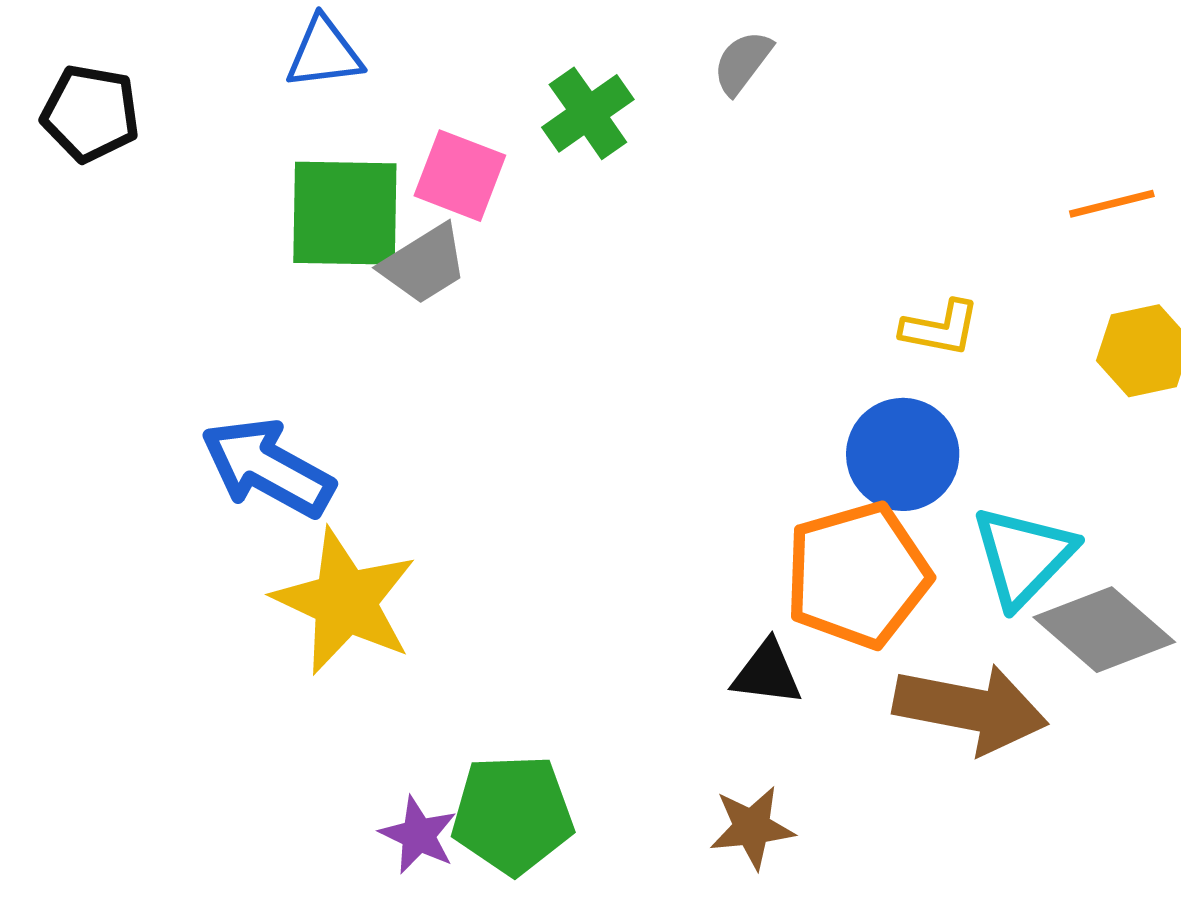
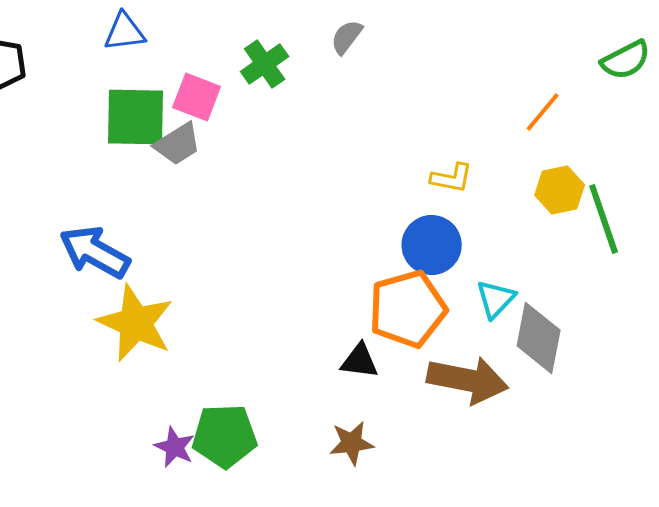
orange line: (1112, 204) -> (543, 112), turned -36
cyan triangle: (1023, 556) -> (496, 299), size x0.7
gray diamond: (1104, 630) -> (539, 338), turned 60

